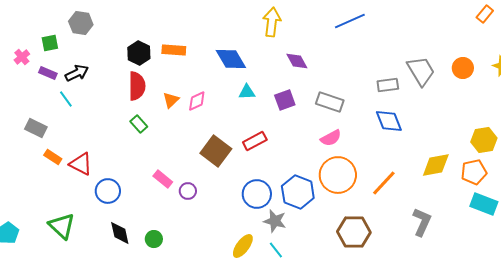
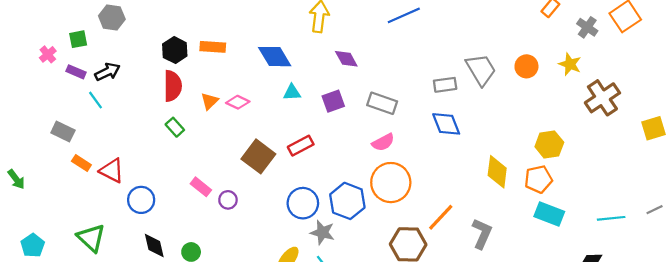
pink diamond: (197, 101) -> (238, 102), turned 50
yellow diamond: (436, 165) -> (497, 172), turned -72
orange line: (384, 183) -> (441, 217), moved

